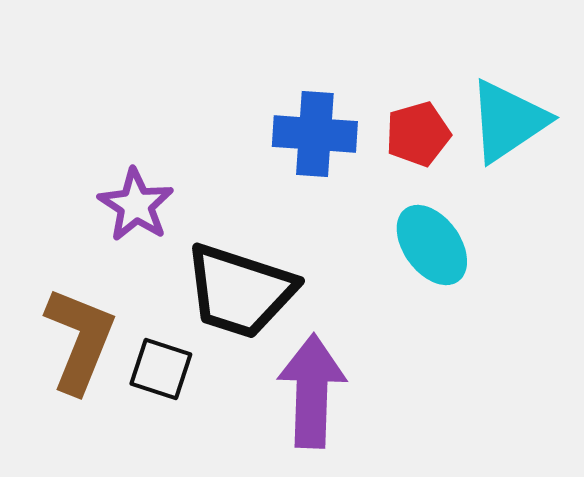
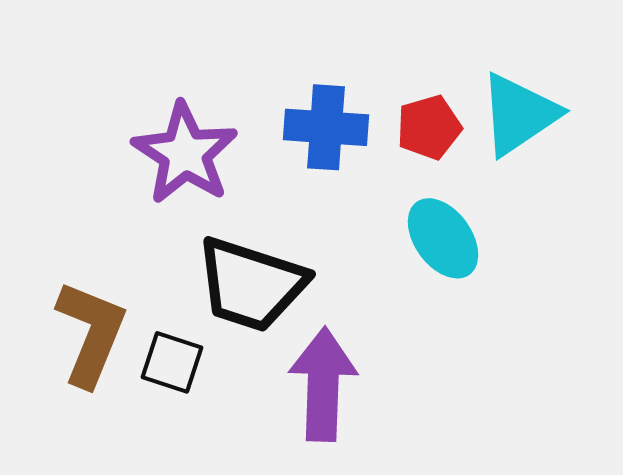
purple star: (136, 205) -> (185, 153), moved, size x1.4

